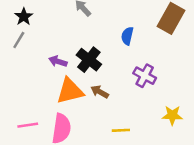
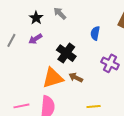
black star: (24, 17) -> (36, 18), moved
purple arrow: (58, 61) -> (35, 39), moved, turned -48

